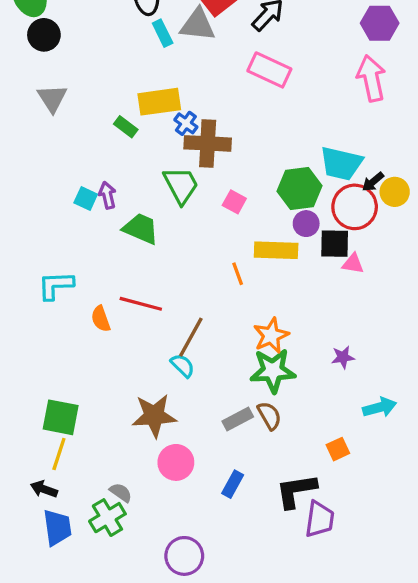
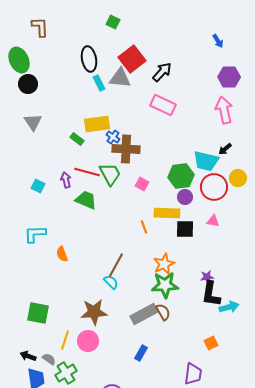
black arrow: (373, 182) -> (225, 149), moved
cyan square: (86, 199) -> (38, 186), moved
black square: (335, 244) -> (185, 229), moved
red line: (141, 304) -> (87, 172), moved
gray rectangle: (238, 419) -> (144, 314), size x1.5
orange square: (338, 449) -> (211, 343), moved
yellow line: (59, 454) -> (65, 340), moved
pink circle: (176, 462) -> (88, 341), moved
black L-shape: (296, 491) -> (211, 294), moved, turned -72
gray semicircle: (121, 492) -> (49, 359), moved

